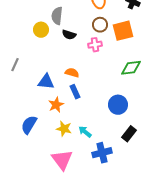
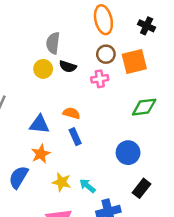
yellow circle: (41, 30) -> (43, 69), moved
orange star: (56, 105) -> (41, 154), moved

